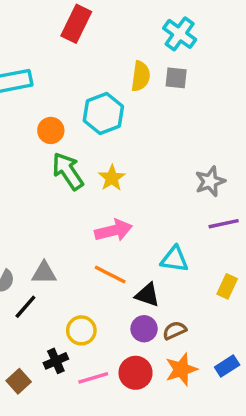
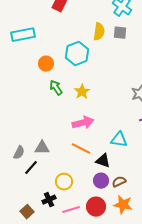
green arrow: (68, 171) -> (56, 88), size x0.7
orange star: (181, 369) -> (123, 205), turned 30

